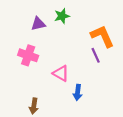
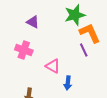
green star: (62, 16) -> (75, 15), moved, size x1.5
purple triangle: (38, 24) -> (33, 22), turned 40

